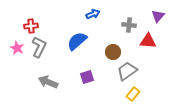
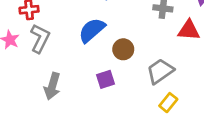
brown circle: (113, 52) -> (123, 49), moved
gray arrow: (48, 82) -> (52, 86), turned -96

